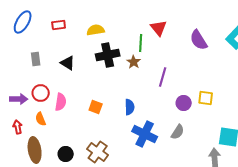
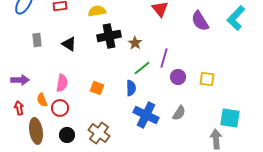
green line: (141, 43) -> (142, 68), moved, turned 48
red circle: (41, 93) -> (60, 108), moved
purple circle: (184, 103) -> (178, 77), moved

